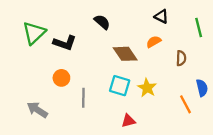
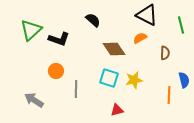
black triangle: (161, 16) -> (147, 15), size x1.6
yellow star: (147, 88) -> (134, 80), turned 30
orange line: (185, 104) -> (169, 95), turned 30

